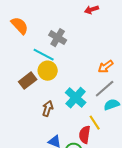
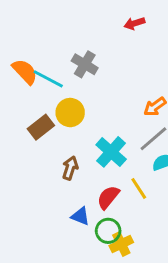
orange semicircle: (20, 26) -> (25, 72), moved
cyan line: (44, 55) -> (48, 79), moved
red semicircle: (85, 135) -> (108, 197), moved, turned 30

